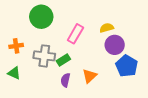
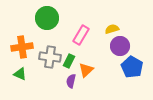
orange cross: (16, 46) -> (22, 47), size x1.5
green rectangle: (63, 60) -> (69, 61), turned -32
orange triangle: (90, 76) -> (86, 70), moved

